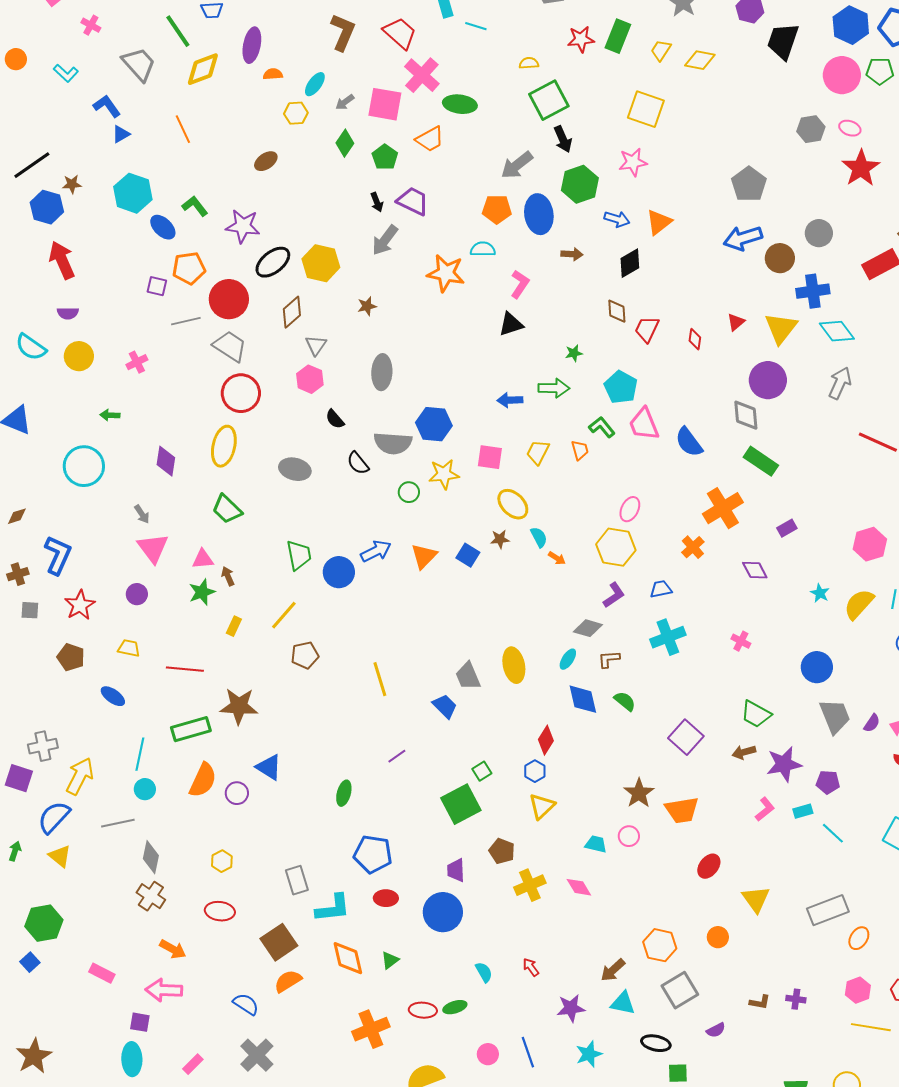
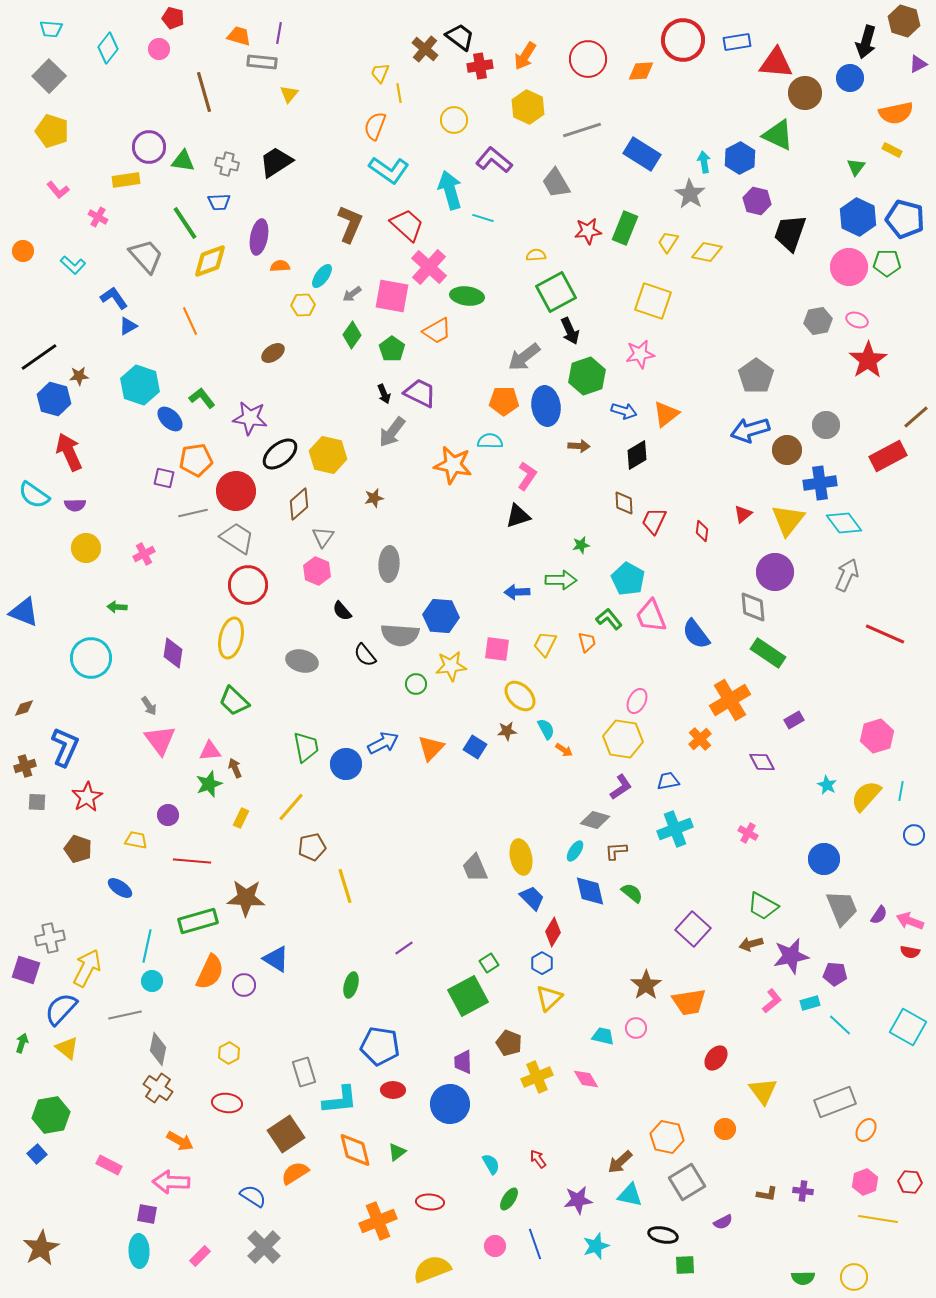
cyan semicircle: (31, 347) -> (34, 495), moved
purple circle: (137, 594) -> (168, 815), moved
yellow line: (380, 679) -> (345, 886), moved
blue trapezoid: (445, 706) -> (532, 898), moved
green ellipse: (455, 1007) -> (509, 1199), moved, turned -40

